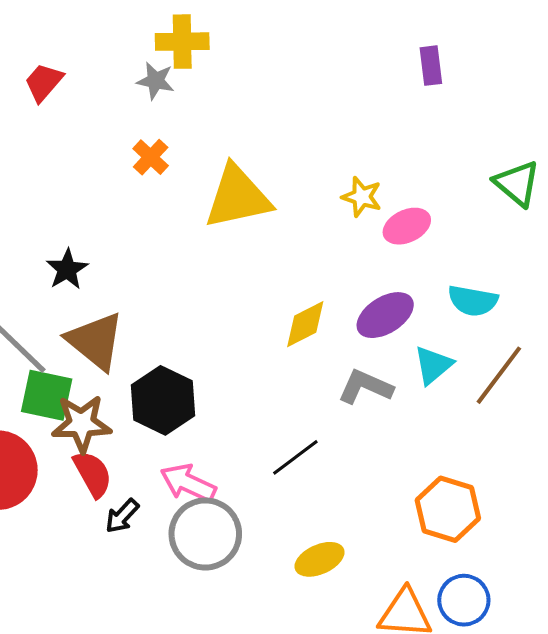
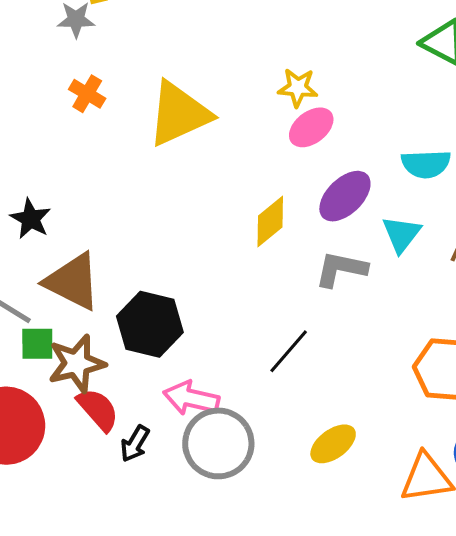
pink ellipse: (407, 226) -> (311, 127), moved
green square: (47, 395) -> (37, 344), size x0.7

